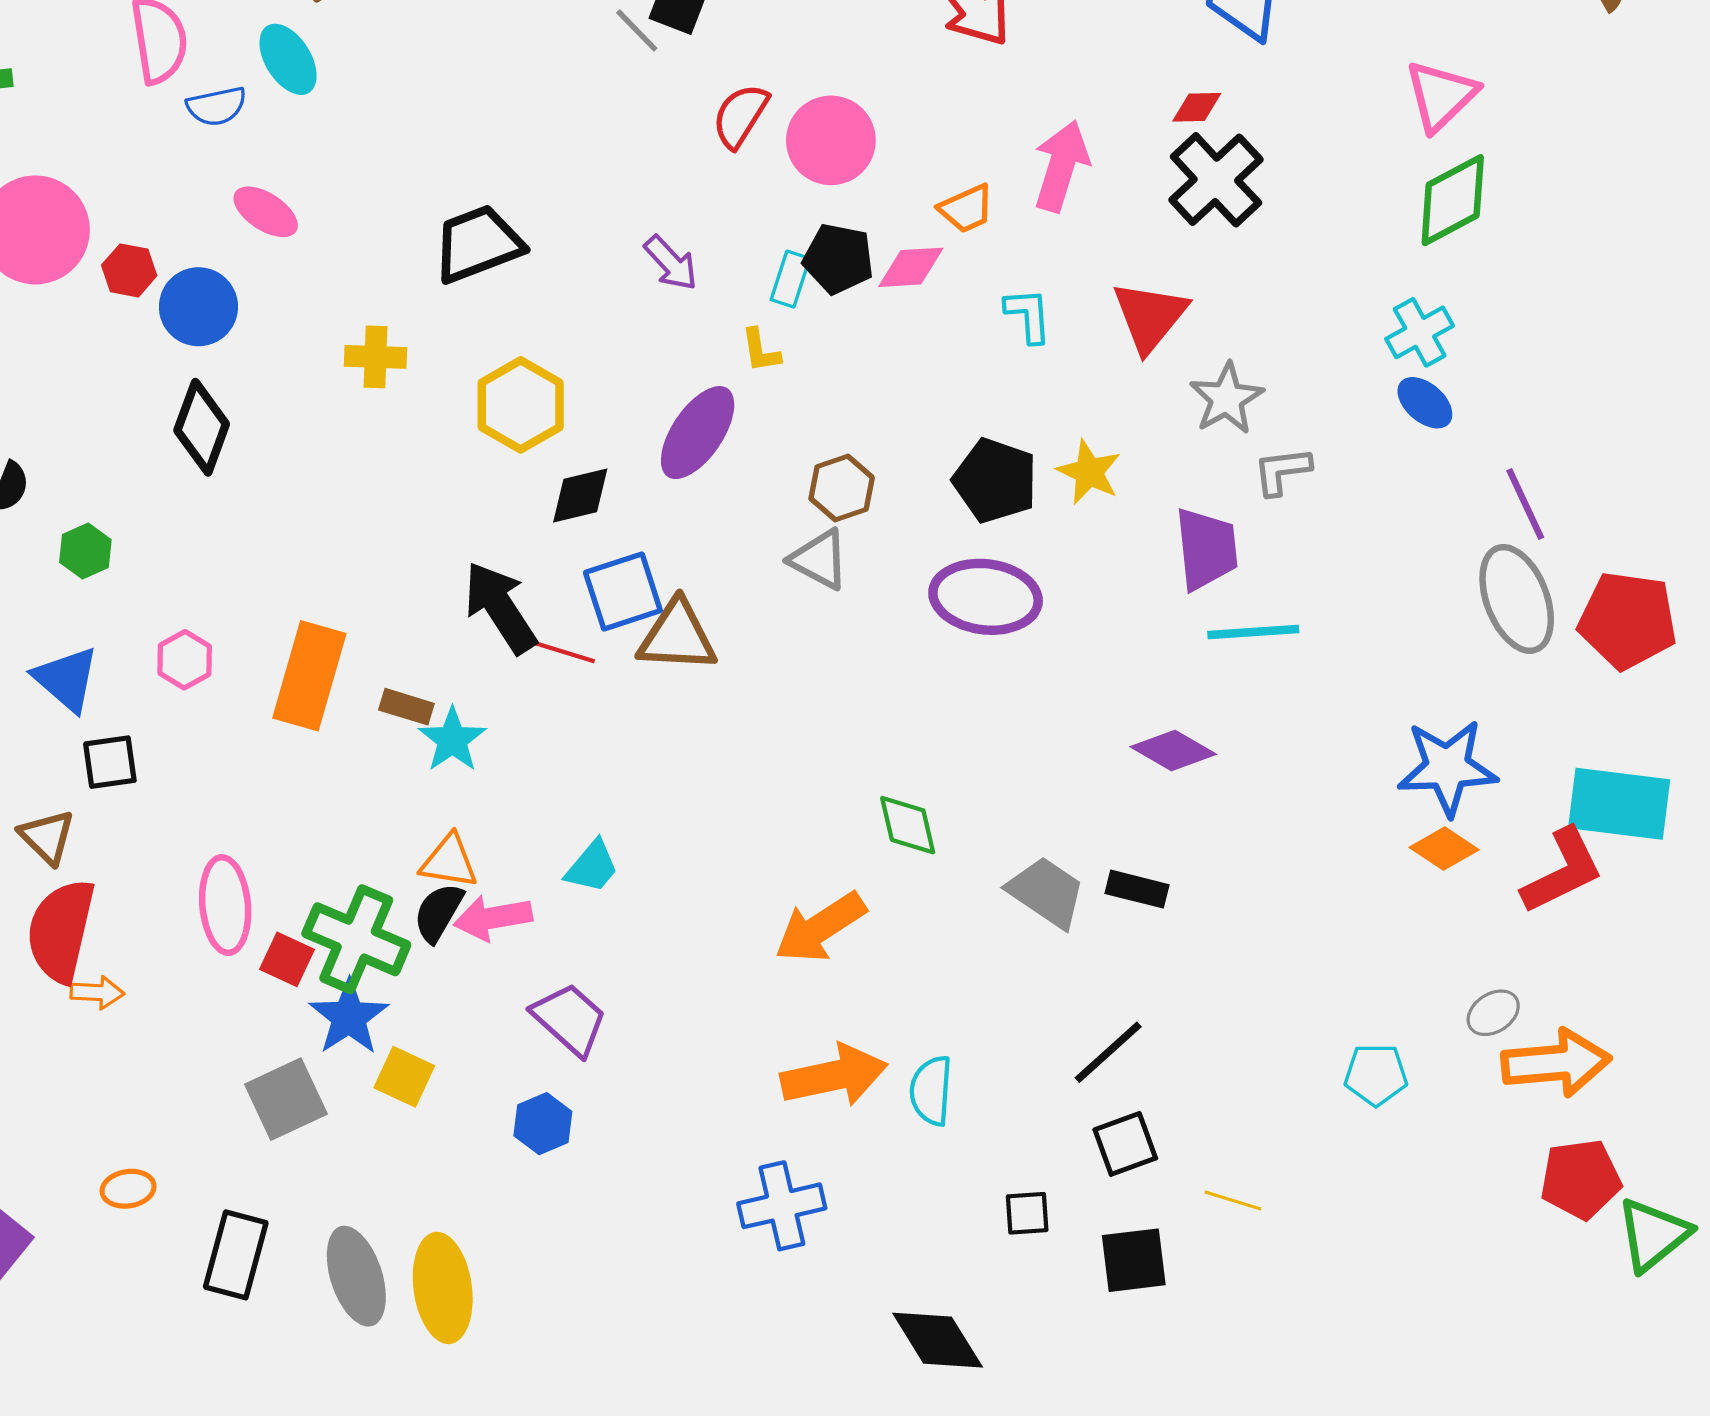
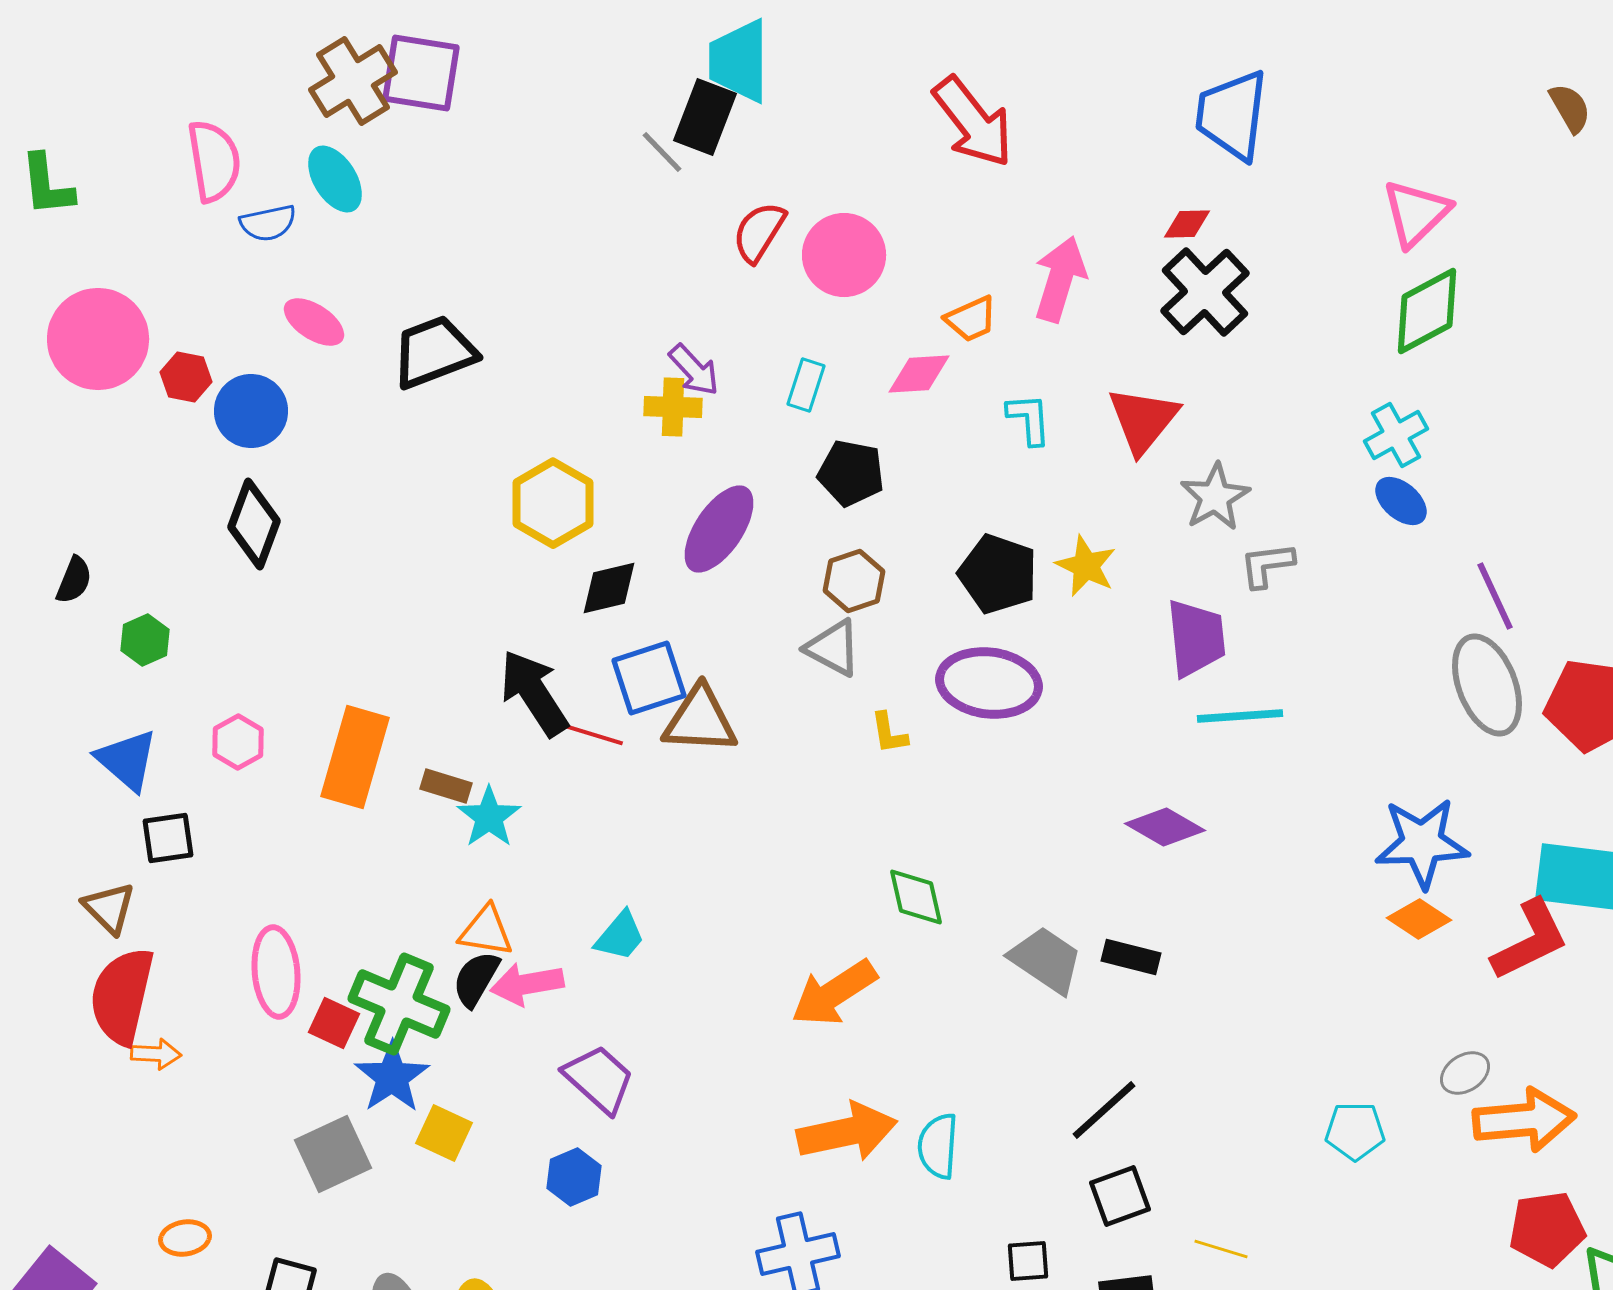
black trapezoid: (478, 244) -> (434, 352), moved
black pentagon: (838, 259) -> (851, 473), moved
yellow L-shape: (761, 350) -> (889, 733), moved
yellow cross: (376, 357) -> (673, 407), moved

